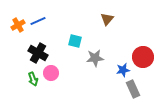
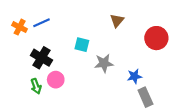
orange cross: (18, 25) -> (20, 27), turned -32
red circle: (143, 57) -> (156, 38), moved

